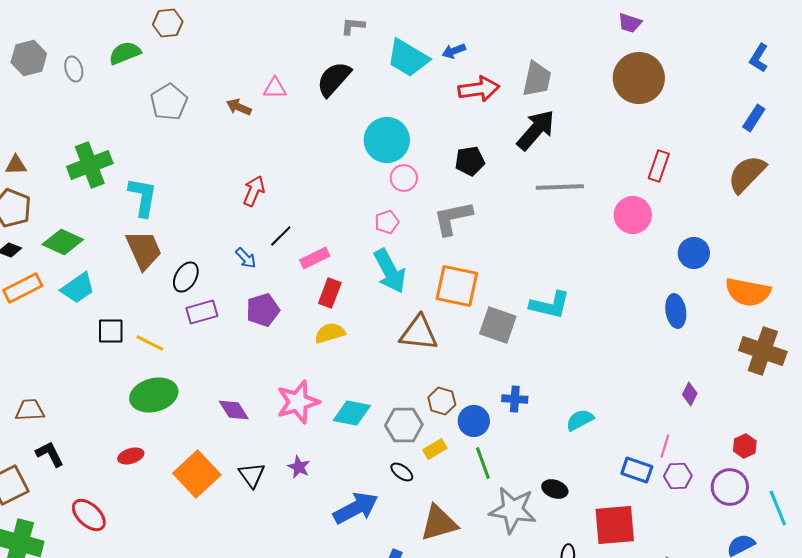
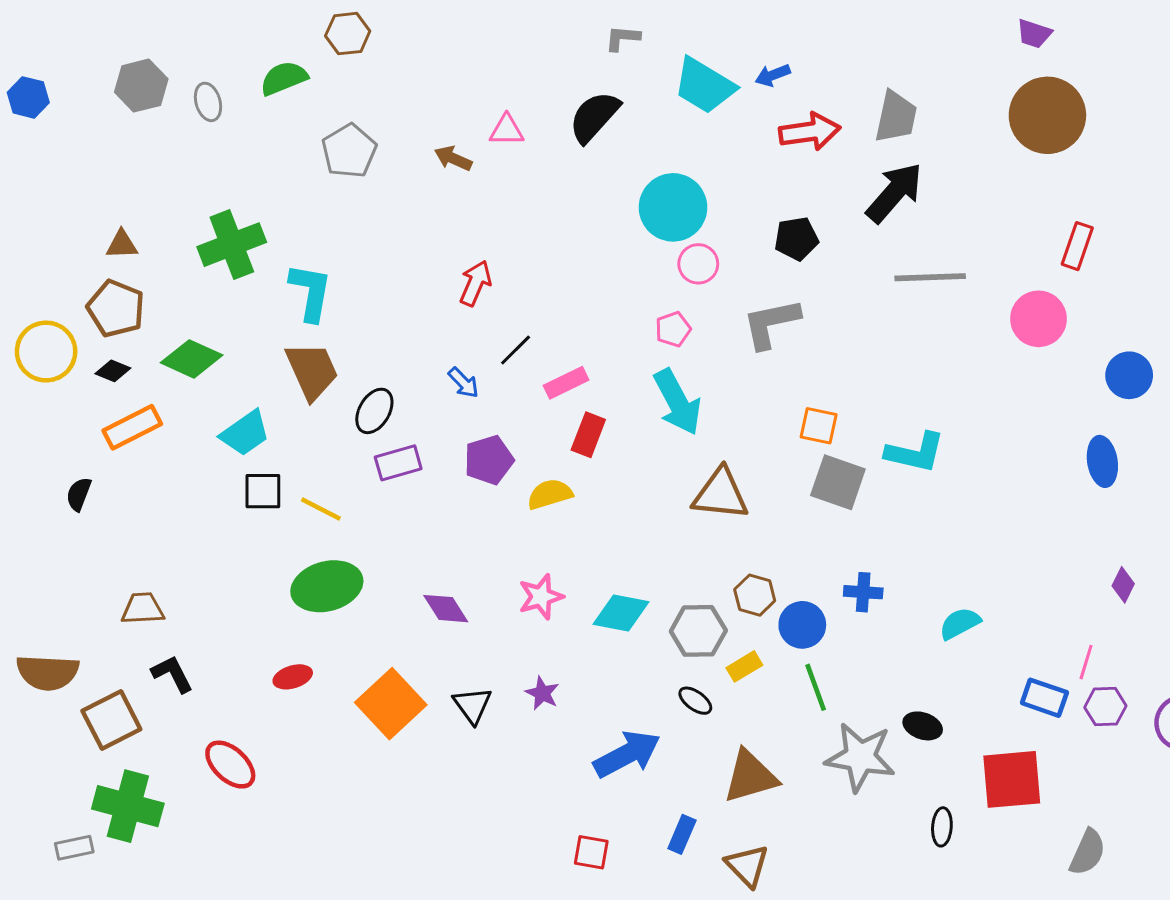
orange square: (457, 286) -> (819, 426), moved, size x0.6
cyan trapezoid: (78, 288) -> (245, 433), moved
yellow semicircle: (330, 333) -> (550, 494), moved
pink star: (298, 402) -> (541, 597), size x0.7

